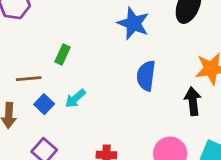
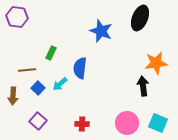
blue semicircle: (146, 76) -> (80, 68), moved

